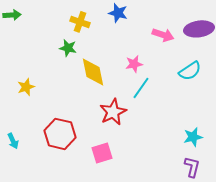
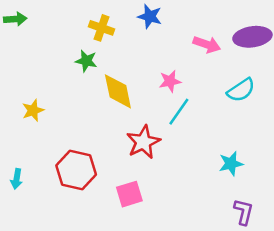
cyan star: (193, 137) -> (231, 164), moved
cyan arrow: (13, 141) -> (16, 179), turned 35

